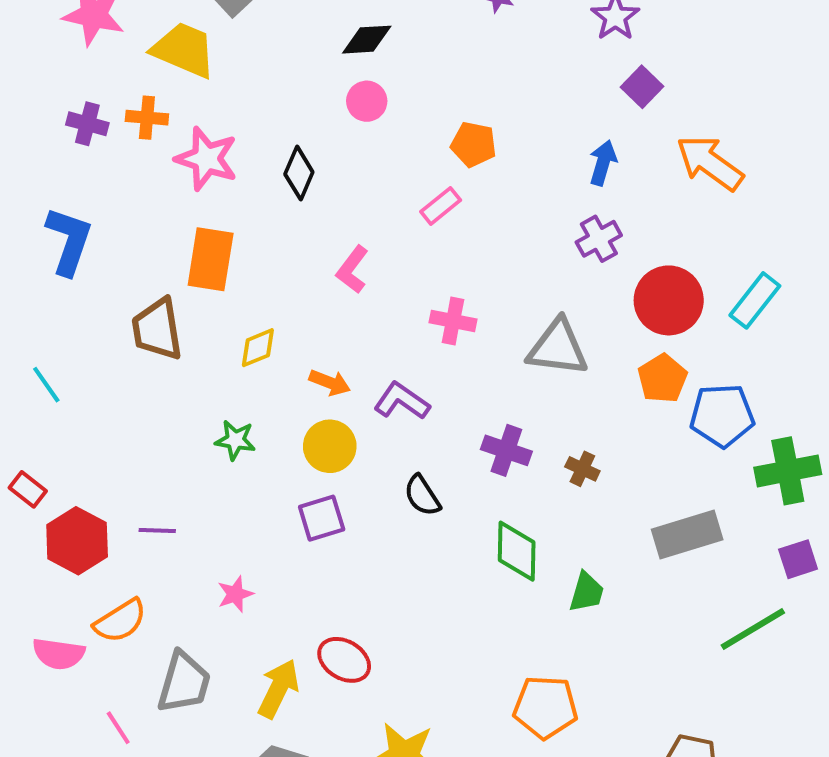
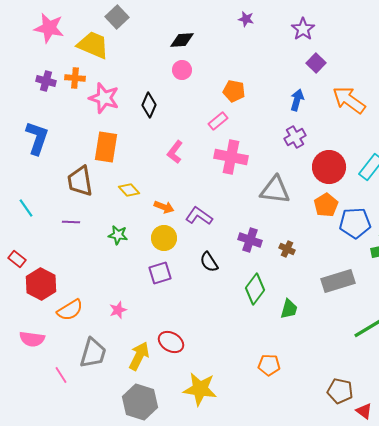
pink cross: (453, 321) -> (231, 157), moved, size x1.5
yellow diamond: (258, 348) -> (129, 190), turned 70
purple line: (157, 530) -> (71, 222), moved
green diamond: (517, 551) -> (255, 289), turned 36
orange semicircle: (120, 621) -> (70, 310), moved
orange pentagon: (545, 707) -> (269, 365), size x0.7

